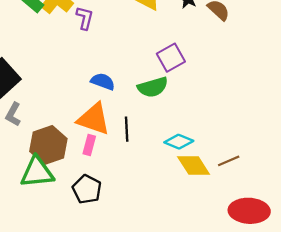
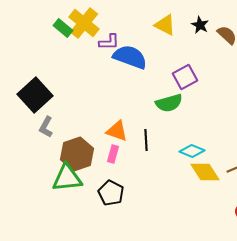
purple L-shape: (85, 18) -> (109, 42), turned 75
blue semicircle: (103, 81) -> (130, 57), moved, size x1.6
orange triangle: (94, 119) -> (117, 131), size x0.7

